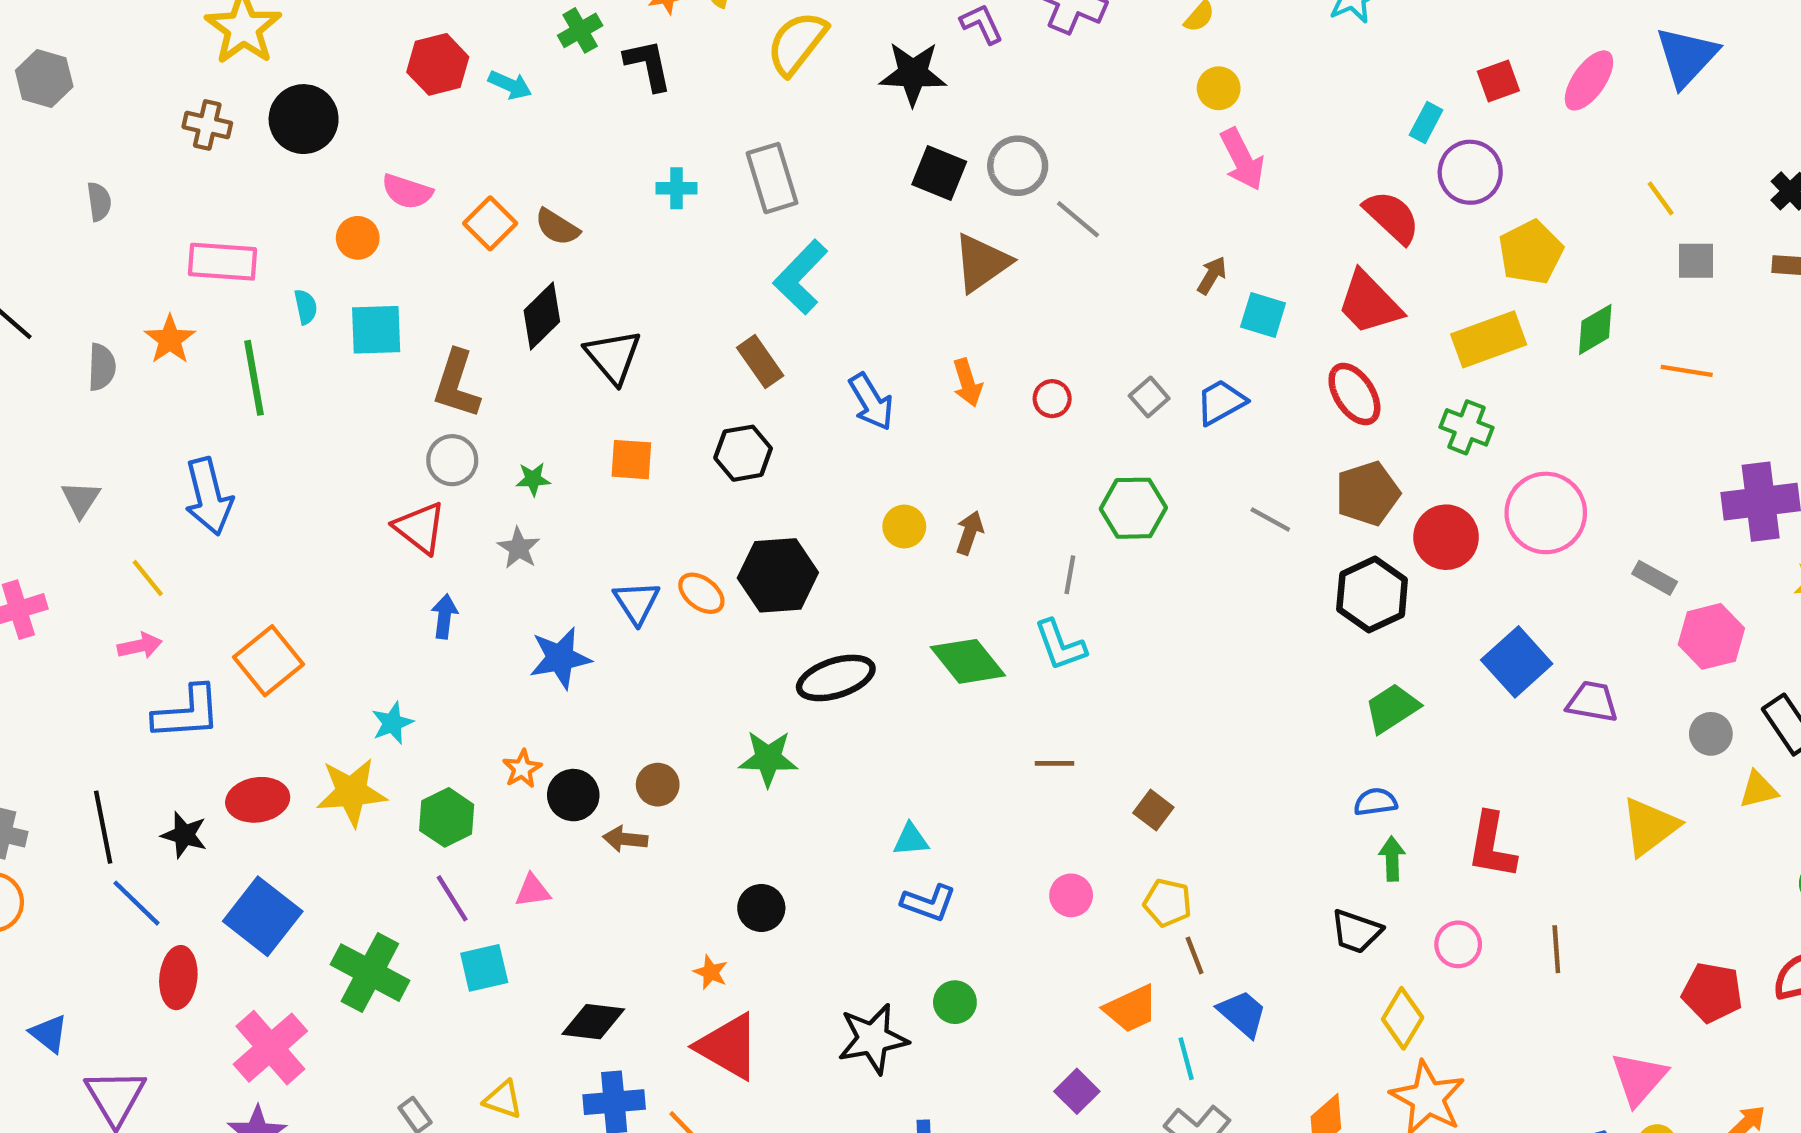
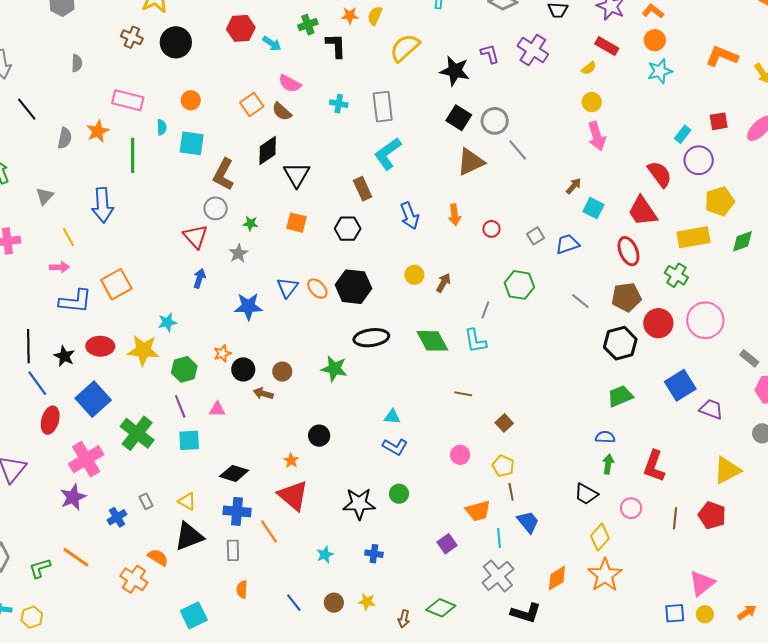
pink semicircle: (407, 192) -> (290, 84), moved
red pentagon: (1712, 993) -> (712, 515), moved

